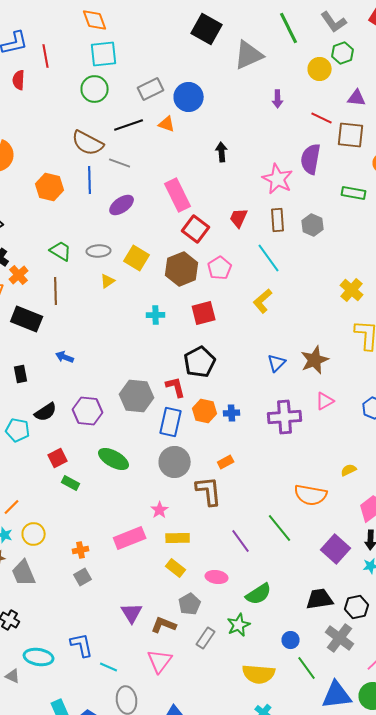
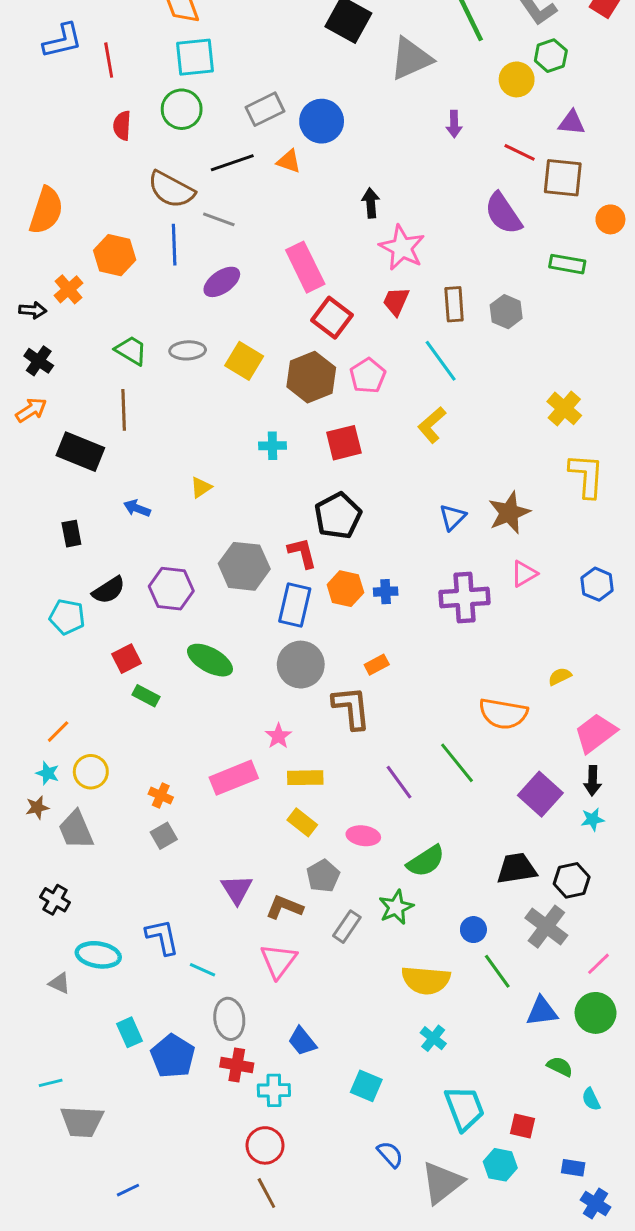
red semicircle: (19, 80) -> (122, 126), moved
purple semicircle: (311, 159) -> (503, 213), turned -44
pink star: (278, 179) -> (402, 248), moved
orange cross: (19, 275) -> (68, 289), moved
yellow triangle: (108, 281) -> (201, 487), moved
orange cross: (81, 550) -> (161, 796), turned 35
blue triangle: (337, 695) -> (542, 1011), size x0.7

